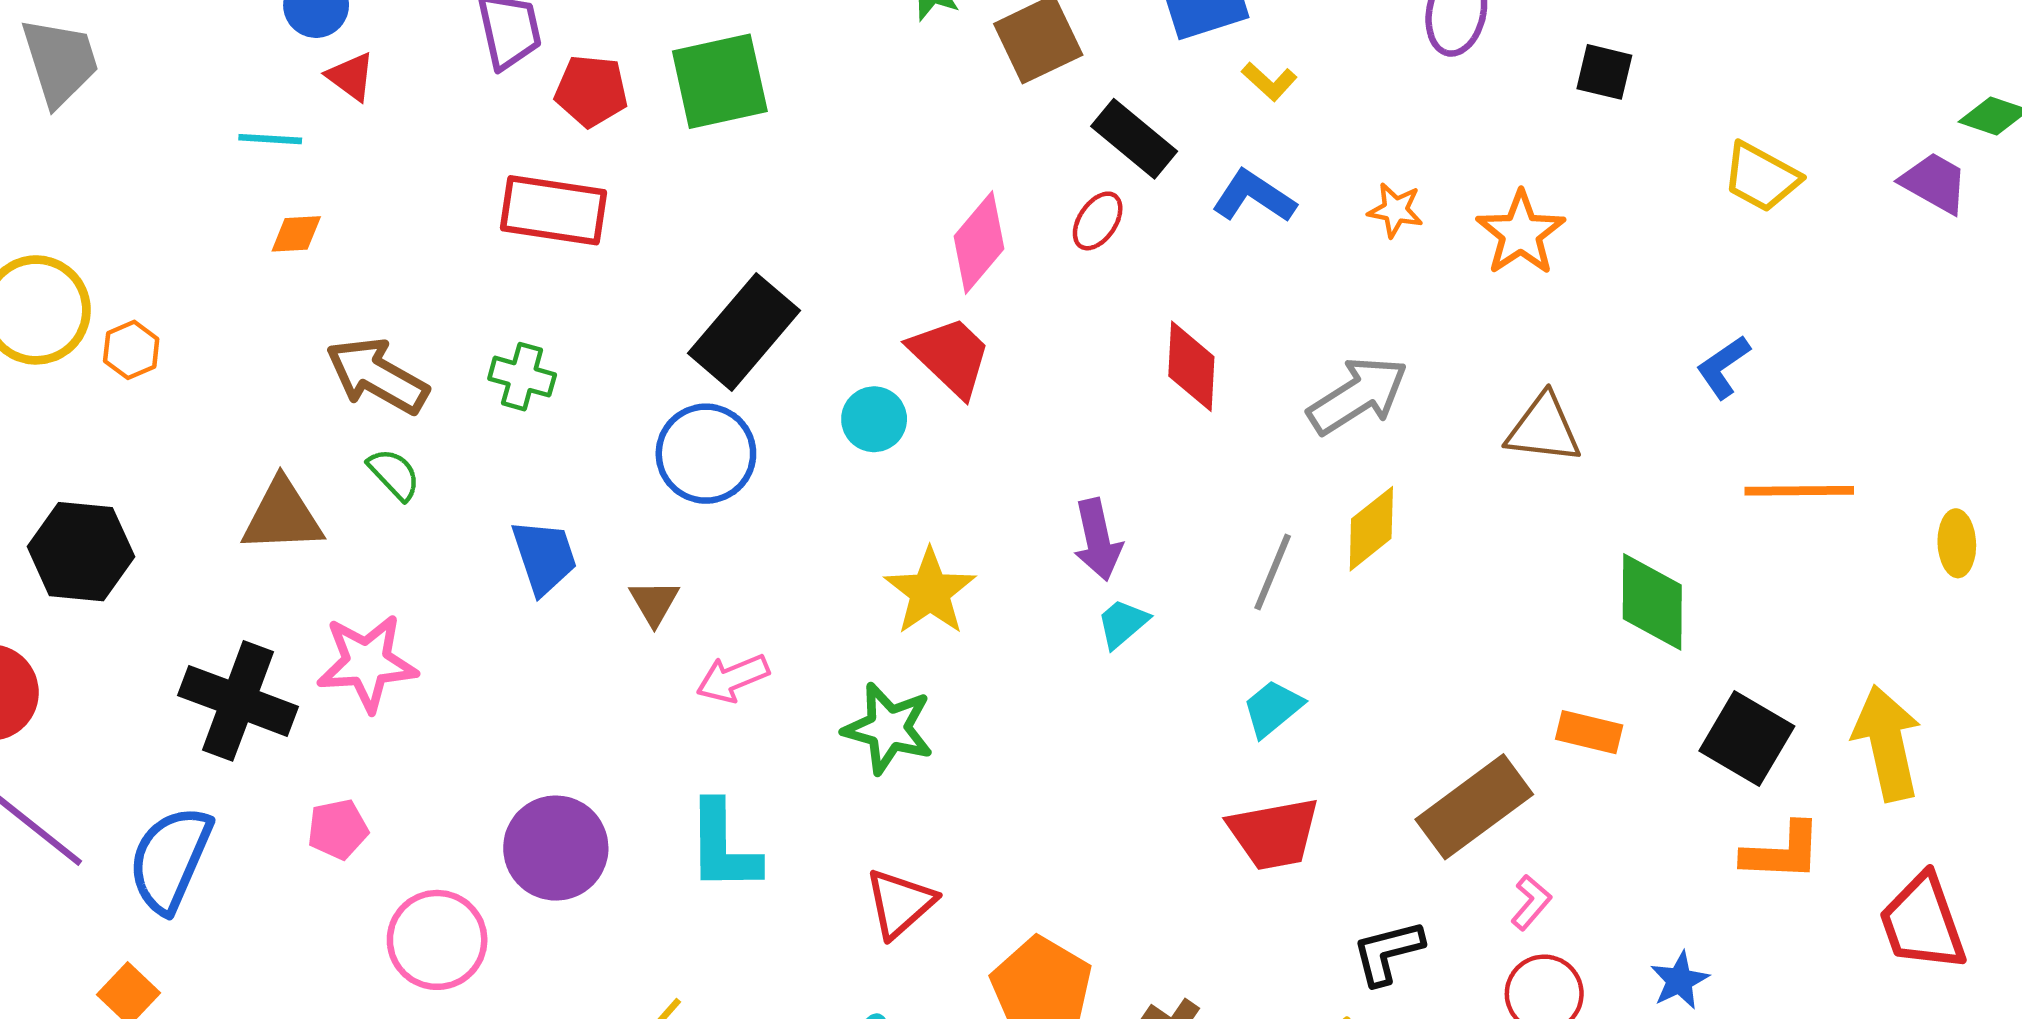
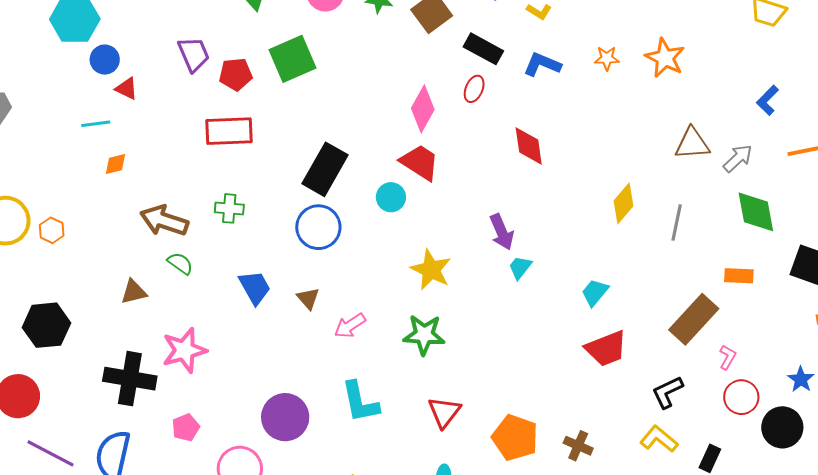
gray arrow: (1358, 395) -> (738, 158), moved, size x0.7
brown triangle: (282, 516) -> (134, 292), size x0.7
gray line: (1273, 572) -> (677, 222), moved

